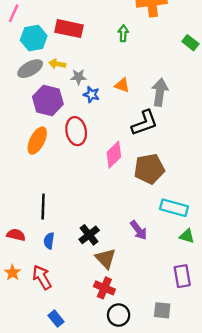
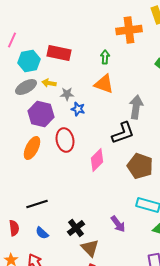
orange triangle: (122, 85) -> (104, 84), moved, size x1.5
brown pentagon: (149, 169) -> (140, 166), moved, turned 30
black line: (43, 207) -> (37, 204), turned 70
red semicircle: (16, 235) -> (14, 228), turned 70
blue semicircle: (49, 241) -> (42, 233), turned -56

